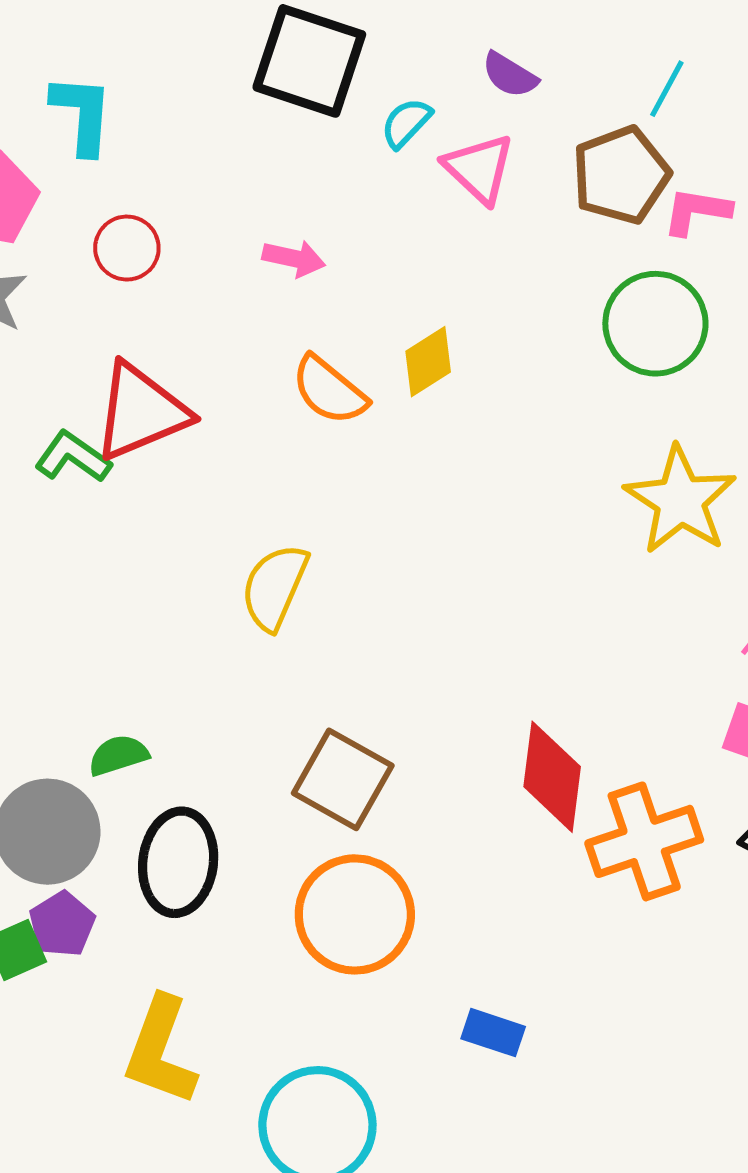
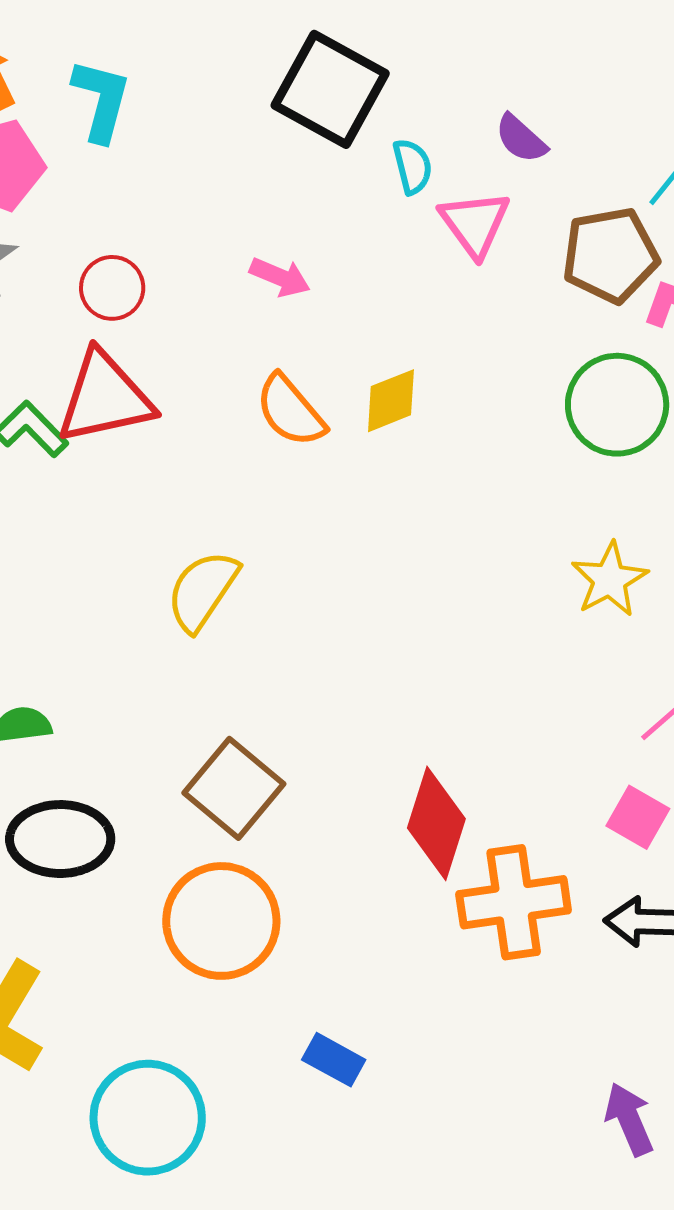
cyan semicircle: (406, 123) -> (412, 166), turned 112
red circle: (127, 248) -> (112, 288), moved
yellow star: (680, 500) -> (609, 580), size x0.7
black ellipse: (178, 862) -> (60, 839), turned 72

